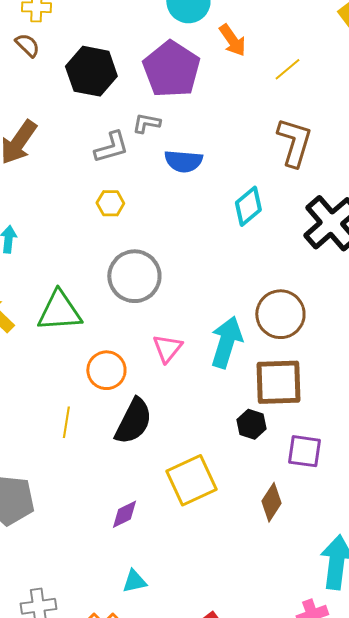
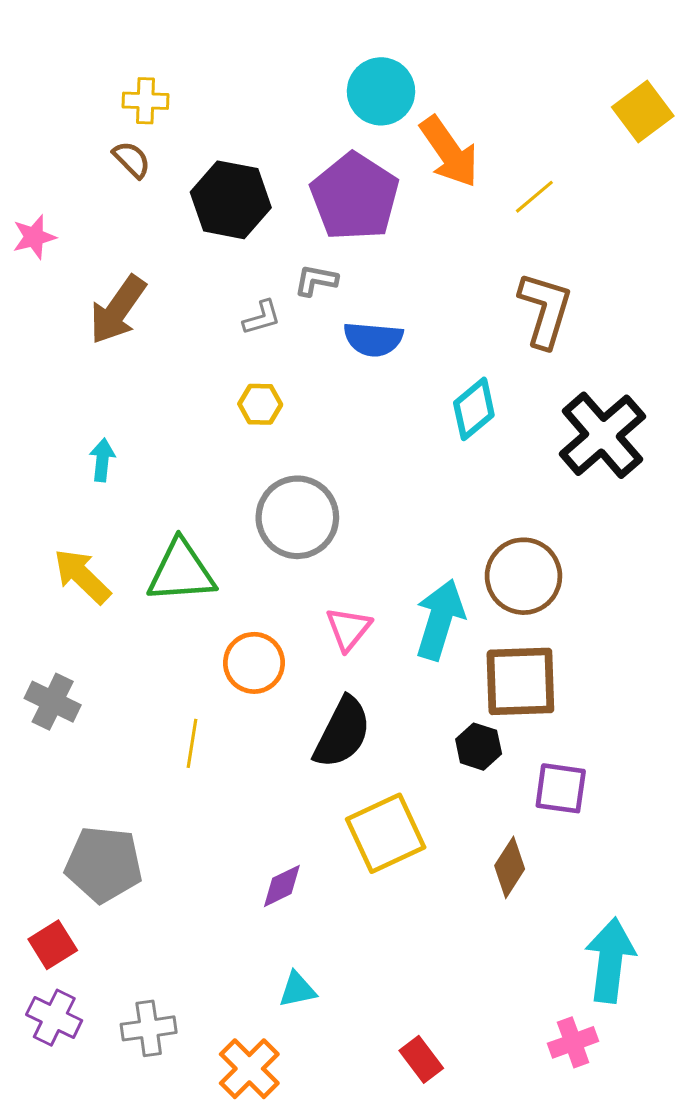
orange arrow: (232, 40) -> (449, 152), size x1.4
gray L-shape: (111, 147) -> (262, 318), size x0.7
black semicircle: (133, 421) -> (342, 733), moved

